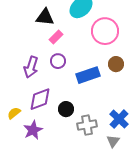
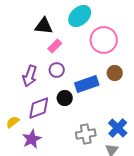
black circle: (66, 109) -> (65, 98), moved

